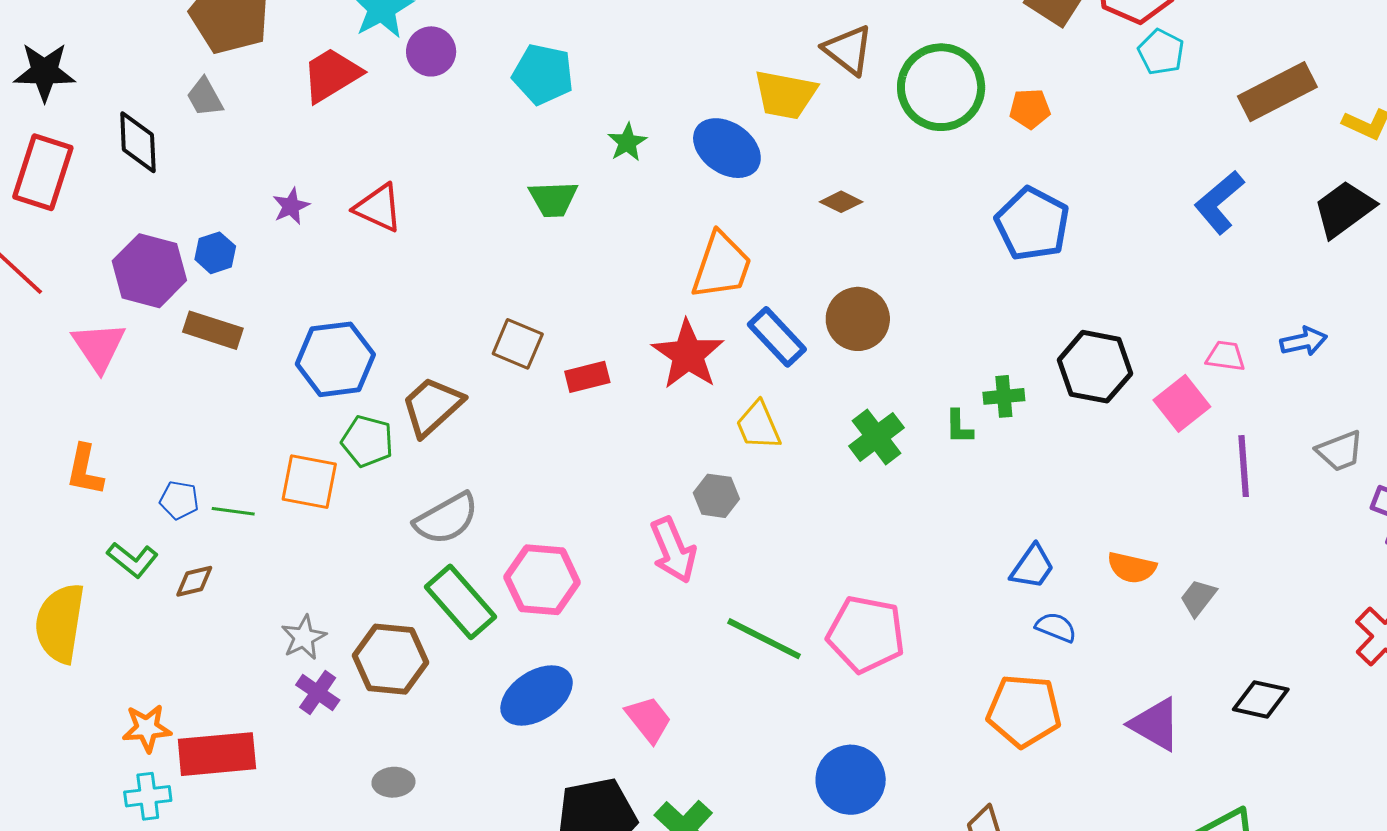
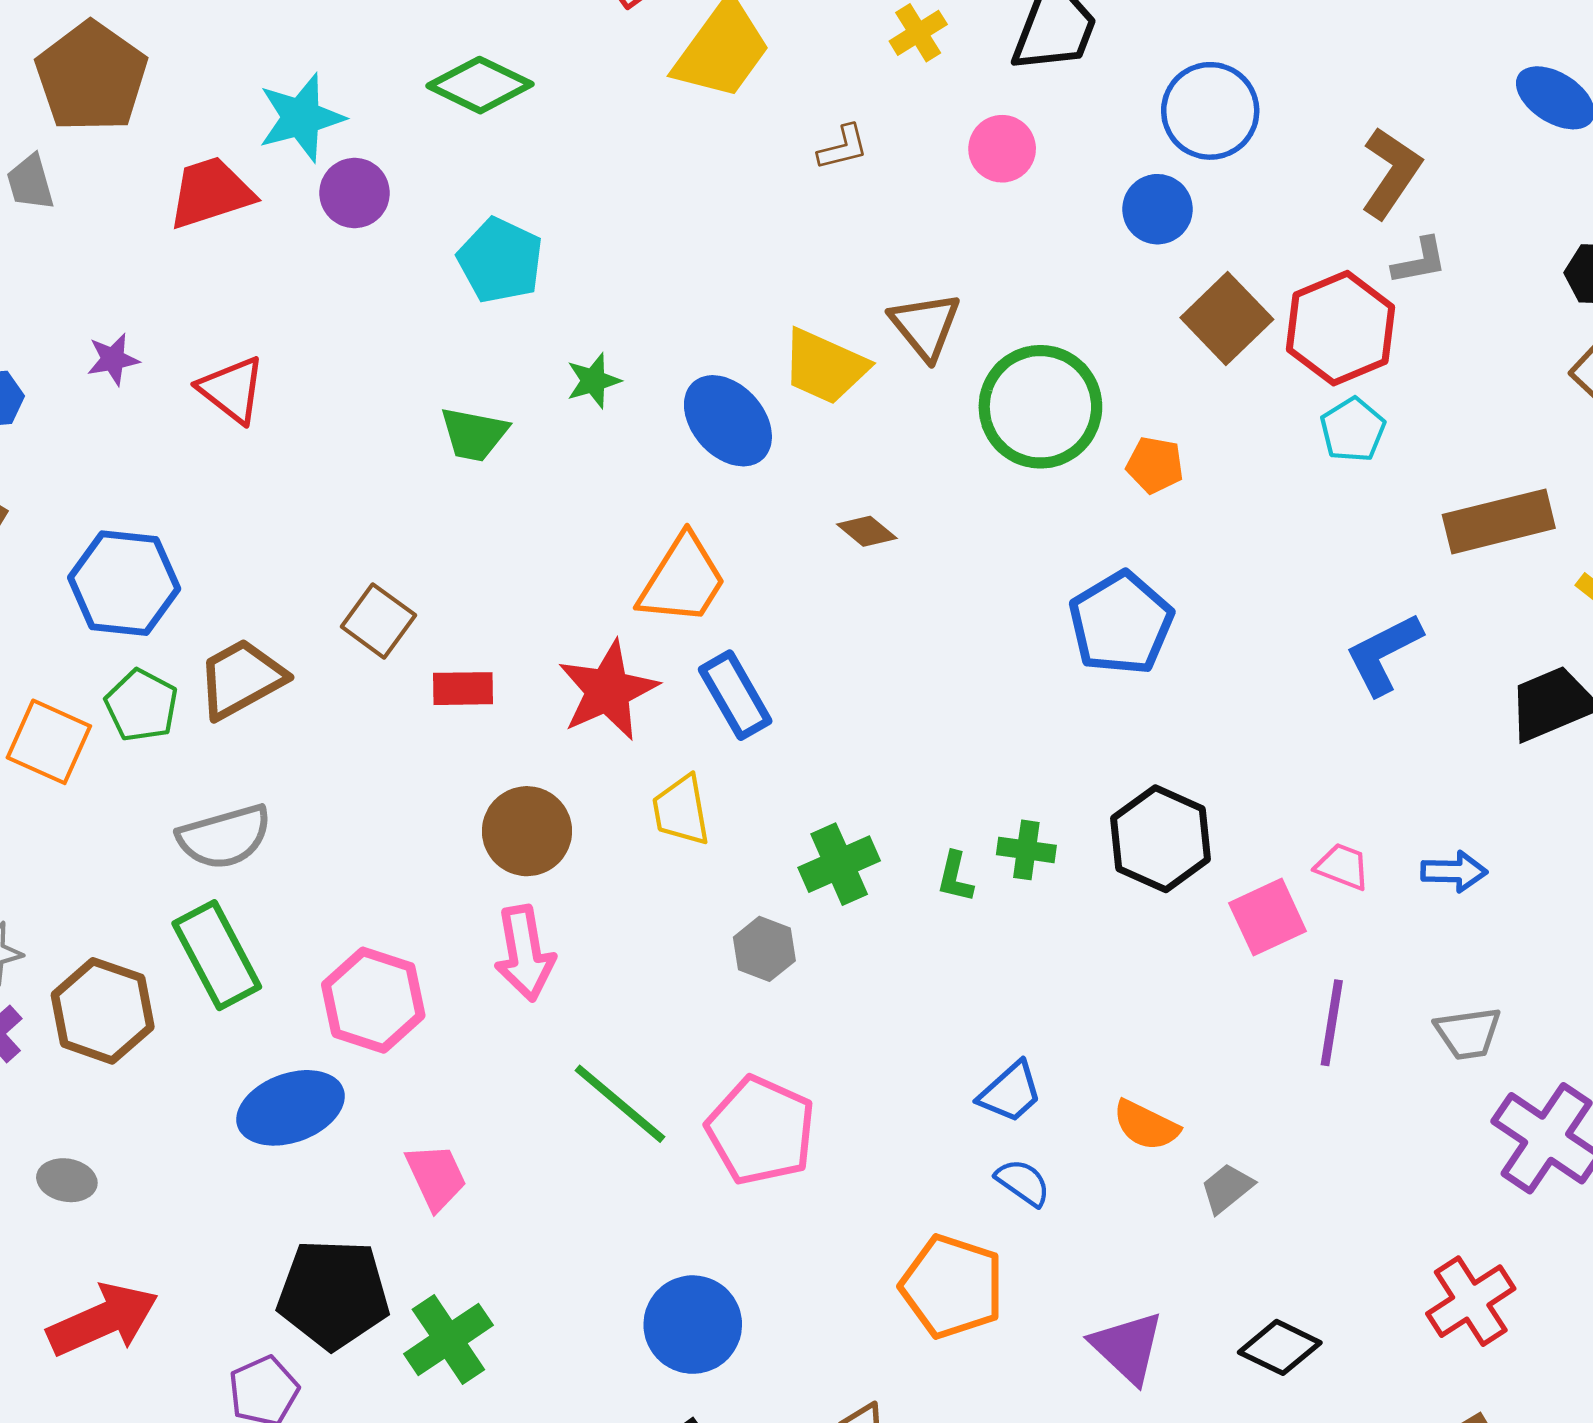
brown circle: (858, 319) -> (527, 831), moved
gray hexagon: (716, 496) -> (764, 949), moved
pink hexagon: (542, 580) -> (373, 1000), moved

